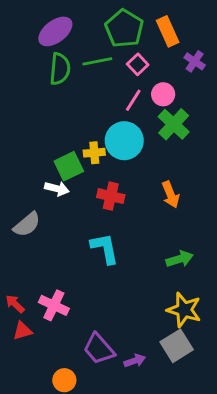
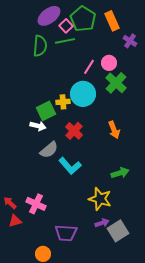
purple ellipse: (55, 31) -> (49, 16), moved
pink square: (138, 64) -> (66, 26), moved
red cross: (111, 196) -> (74, 131), turned 30
gray semicircle: (27, 225) -> (49, 150), moved
cyan L-shape: (105, 248) -> (70, 166), turned 150
yellow star: (184, 310) -> (100, 199), moved
purple trapezoid: (99, 349) -> (66, 233), turned -45
purple arrow: (135, 361) -> (102, 223), moved

